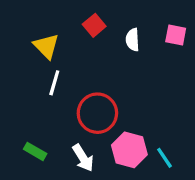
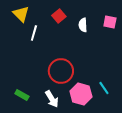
yellow triangle: (46, 46) -> (21, 14), moved
white line: (54, 83) -> (34, 33), moved
cyan line: (164, 158) -> (104, 88), moved

